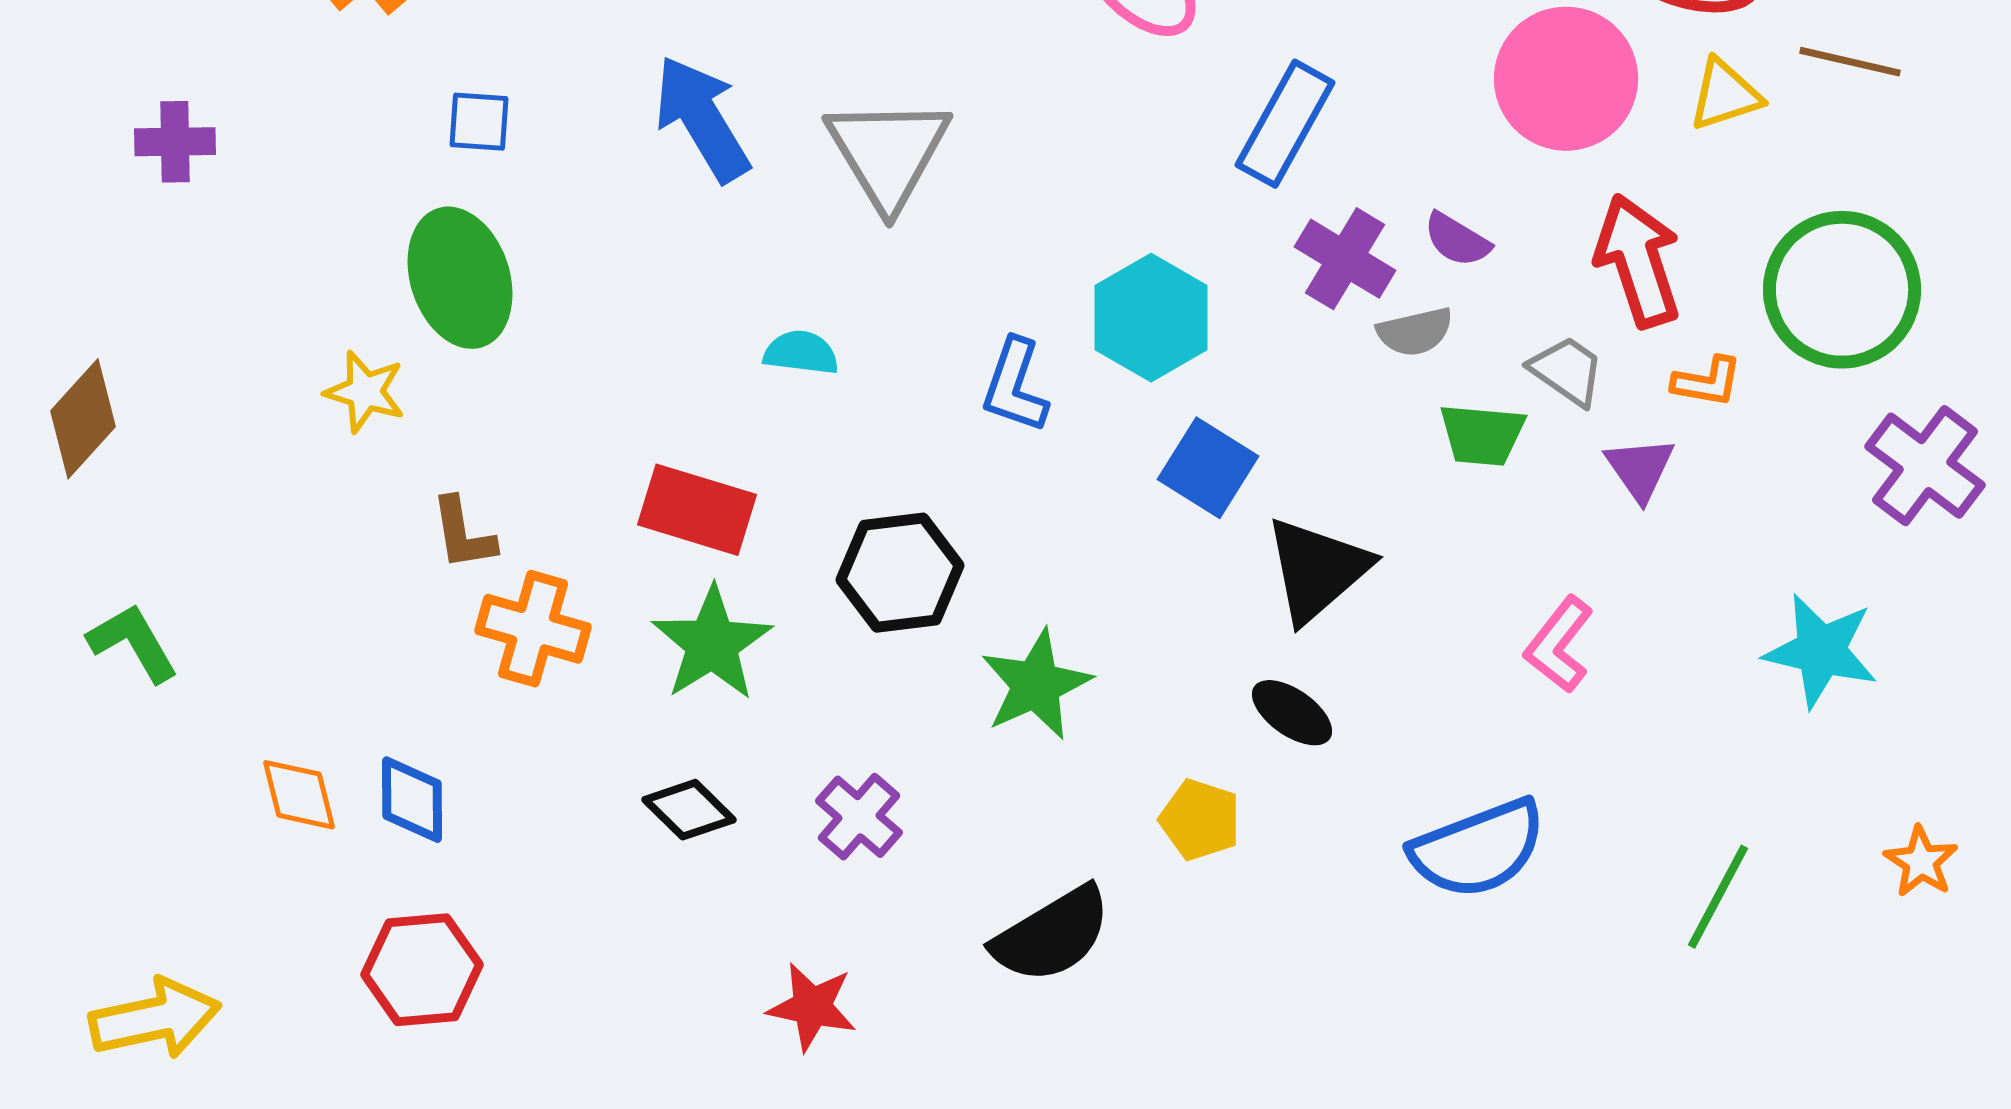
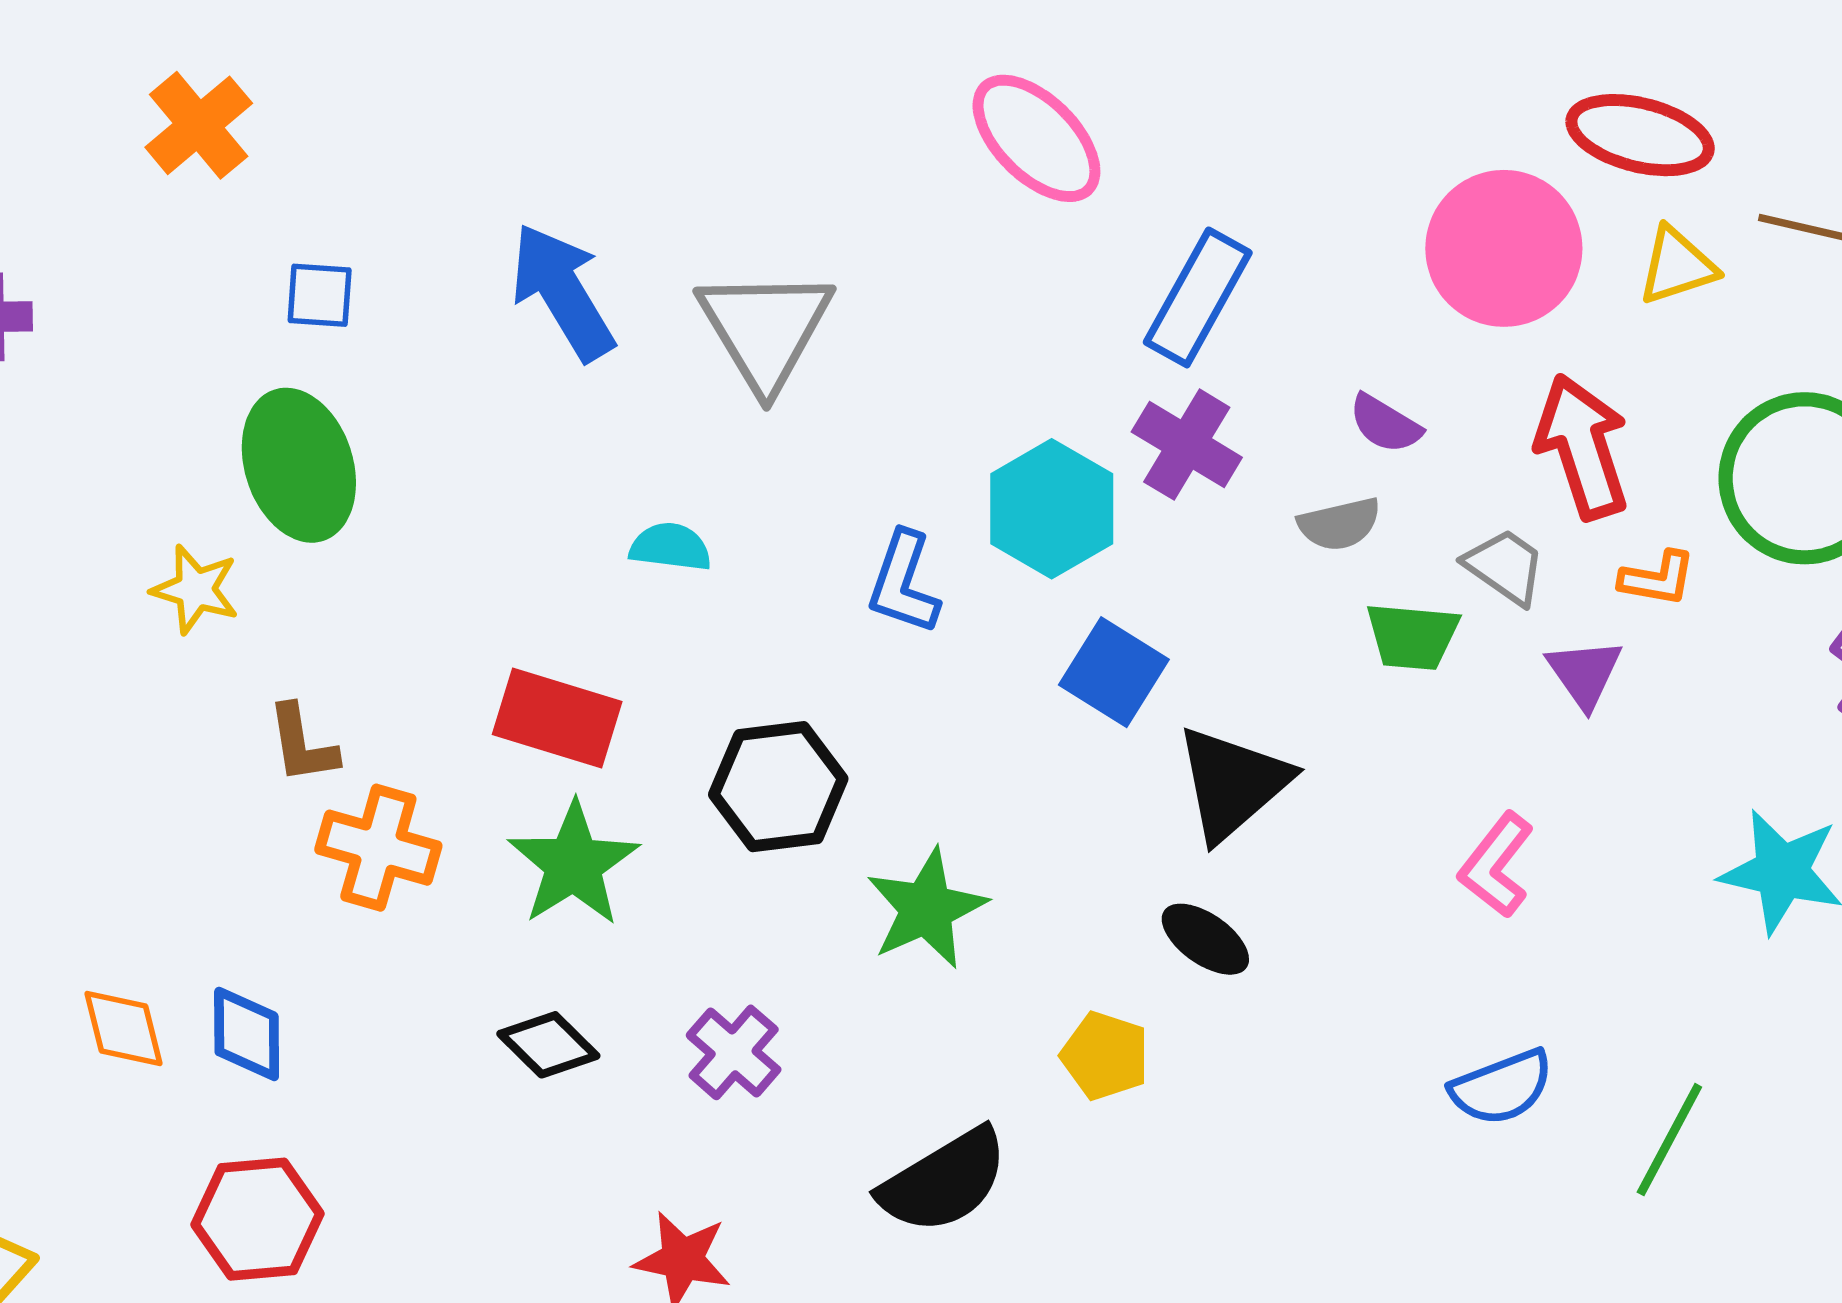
purple cross: (1345, 259) -> (1187, 445), moved
blue semicircle: (1478, 849) -> (1502, 1087), moved, size x0.7

